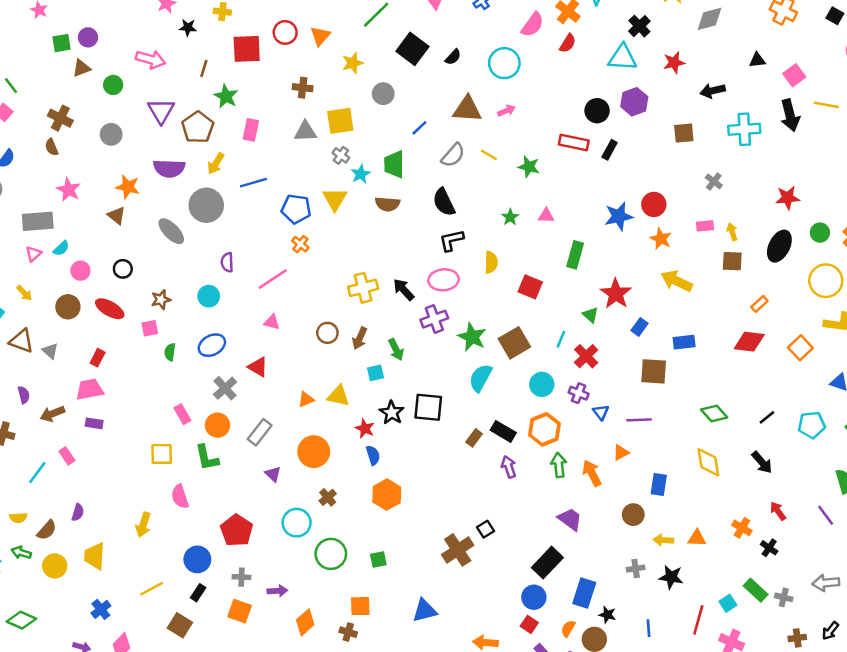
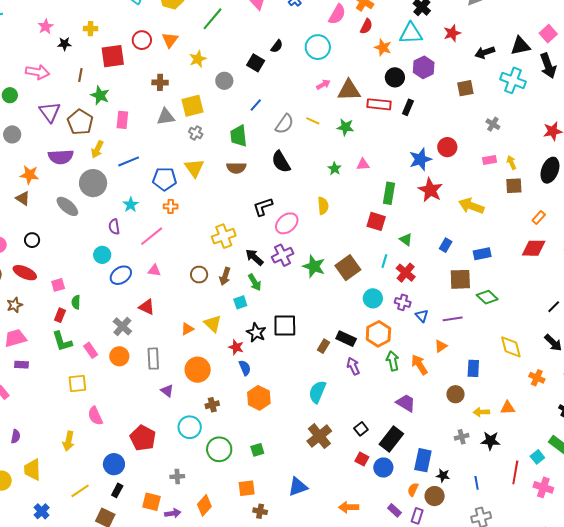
black square: (412, 49) -> (256, 63), moved, size x0.7
black triangle: (757, 60) -> (520, 46), moved, size x1.5
brown triangle: (467, 109) -> (349, 90), moved
cyan cross: (744, 129) -> (513, 80), turned 30
cyan star: (361, 174) -> (131, 205), moved
orange star: (661, 239) -> (383, 47), moved
black L-shape: (451, 240) -> (263, 207), moved
orange cross: (300, 244) -> (171, 206), turned -32
pink ellipse: (443, 280) -> (287, 223), turned -30
red square: (530, 287) -> (376, 221), moved
black arrow: (404, 290) -> (254, 257), moved
red star: (616, 294) -> (430, 190), moved
brown star: (161, 300) -> (15, 305), moved
blue ellipse: (212, 345) -> (121, 275), moved
red rectangle: (98, 358) -> (60, 315), moved
cyan semicircle: (480, 378) -> (317, 392), moved
yellow triangle: (338, 396) -> (213, 324), turned 36
green diamond: (714, 414) -> (487, 297), moved
gray rectangle: (260, 432) -> (153, 359), turned -35
green L-shape: (207, 458) -> (62, 341), moved
brown cross: (328, 497) -> (212, 405), turned 32
orange cross: (742, 528) -> (537, 378), moved
black square: (485, 529) -> (361, 429), moved
gray cross: (241, 577) -> (177, 477), moved
purple arrow: (277, 591) -> (173, 513), moved
red square: (529, 624) -> (362, 459), moved
brown cross: (348, 632) -> (260, 511), moved

